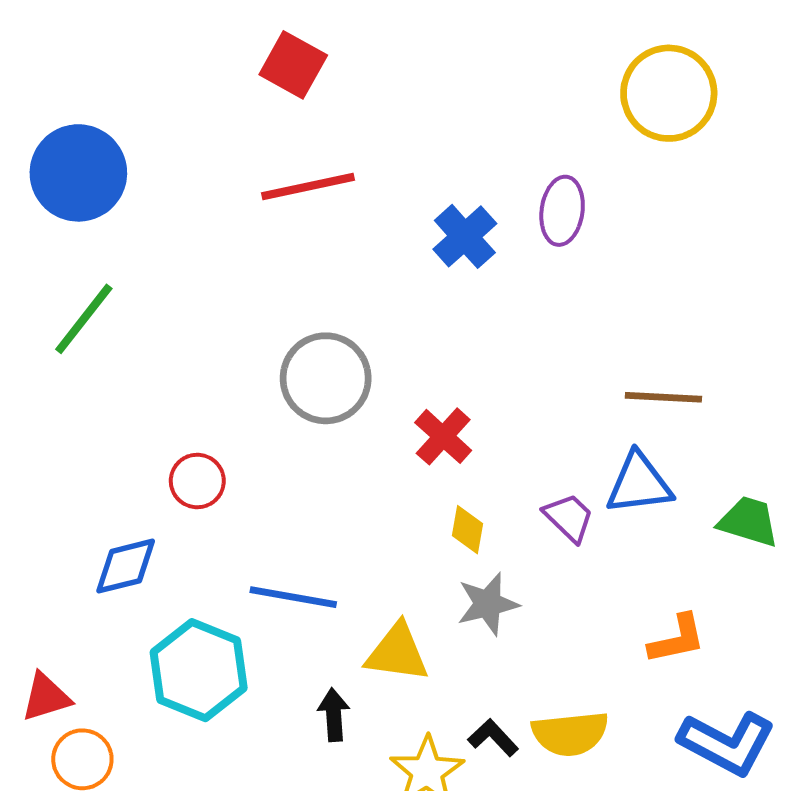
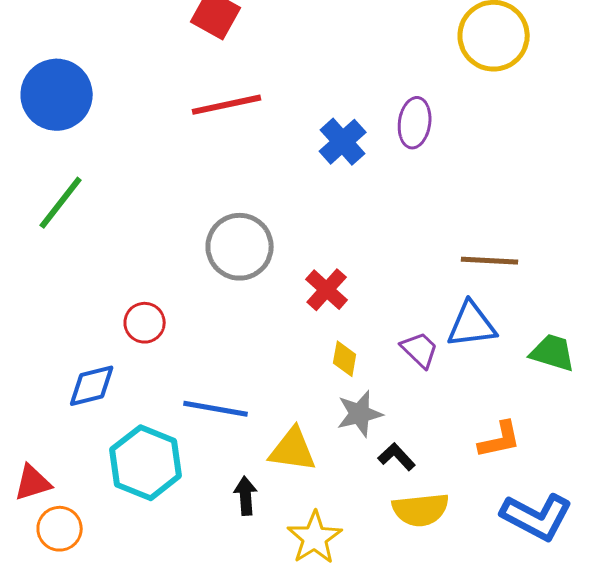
black L-shape: (493, 738) -> (397, 457), moved

